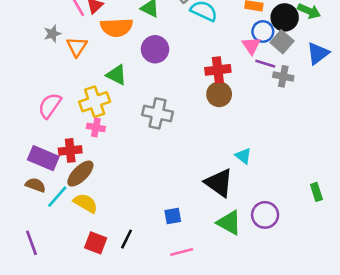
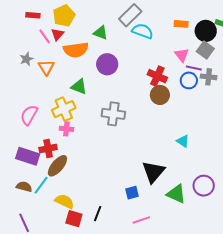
blue circle: (263, 31) -> (189, 80), moved
red cross: (218, 70) -> (157, 76), turned 36
black triangle: (219, 183) -> (153, 172), moved, turned 40
brown semicircle: (35, 185) -> (24, 187), moved
yellow semicircle: (85, 203) -> (64, 201), moved

